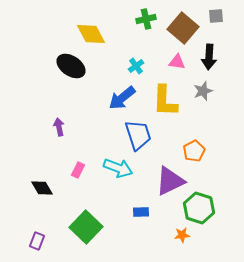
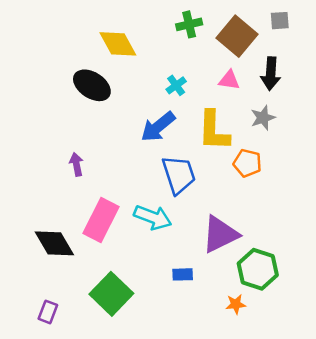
orange pentagon: (194, 151) -> (247, 163), moved, turned -30
pink rectangle: (78, 170) -> (101, 220), size x2.0
black diamond: (42, 188) -> (54, 243), size x1.4

